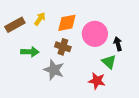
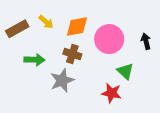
yellow arrow: (40, 19) -> (46, 22), turned 96
black arrow: (118, 44) -> (146, 41), moved
gray star: (54, 70) -> (62, 80), turned 30

